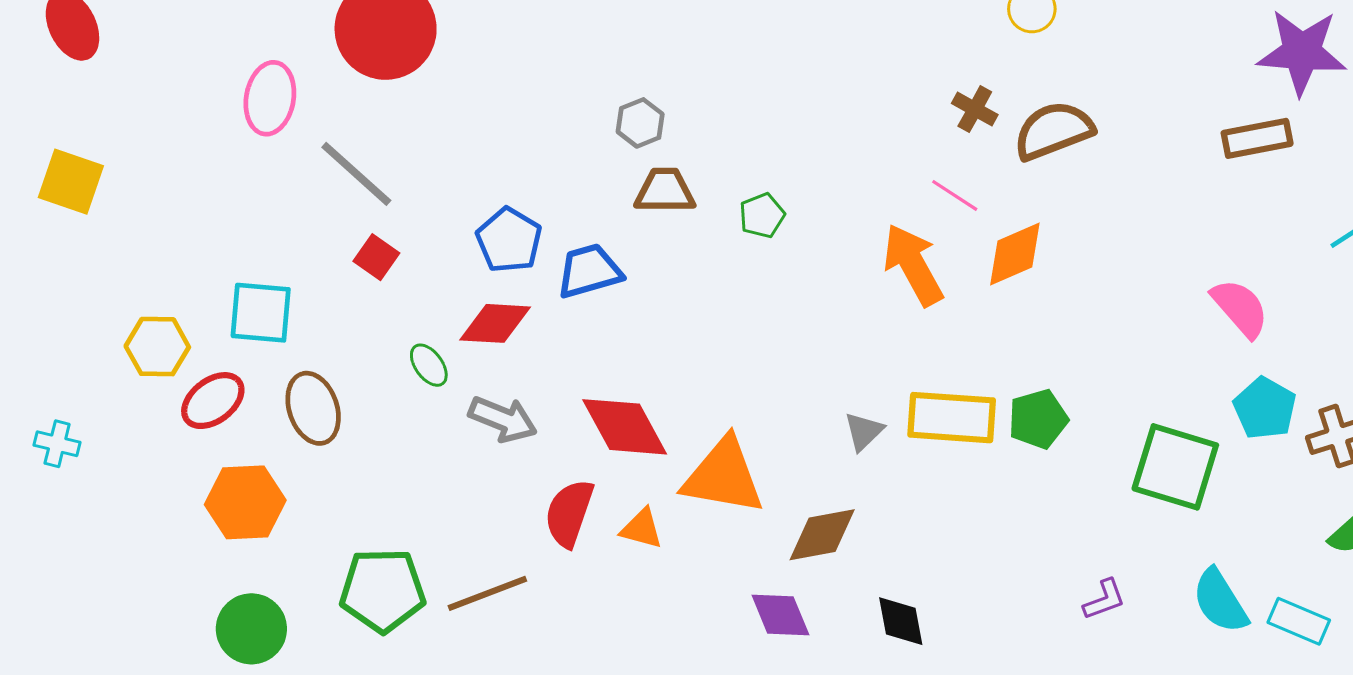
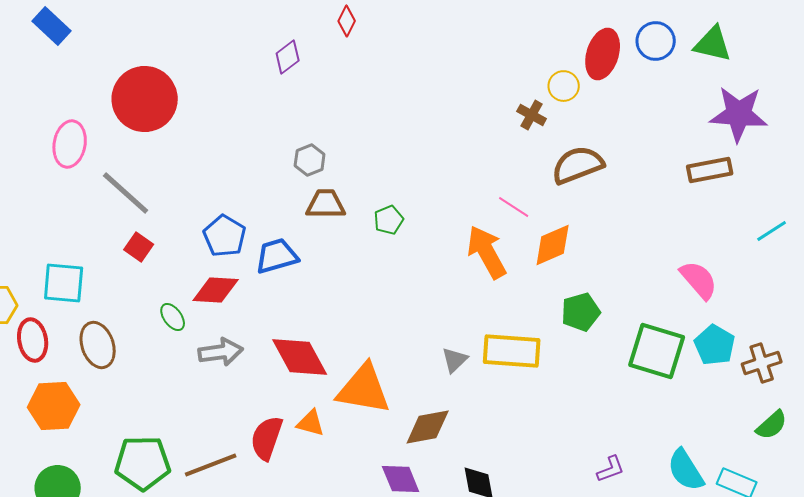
brown cross: (975, 109) -> (532, 115), moved
red ellipse: (213, 401) -> (33, 340), turned -63
gray arrow: (503, 419) -> (221, 352), turned -30
green pentagon: (1038, 419) -> (581, 312), moved
green square: (1175, 467) -> (657, 351), moved
red semicircle: (569, 513) -> (267, 438), moved

